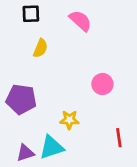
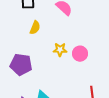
yellow star: (69, 120) -> (60, 50), moved

